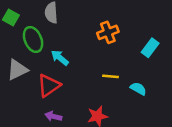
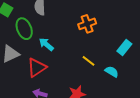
cyan rectangle: (150, 48) -> (124, 47), moved
yellow line: (110, 76) -> (89, 61), turned 32

